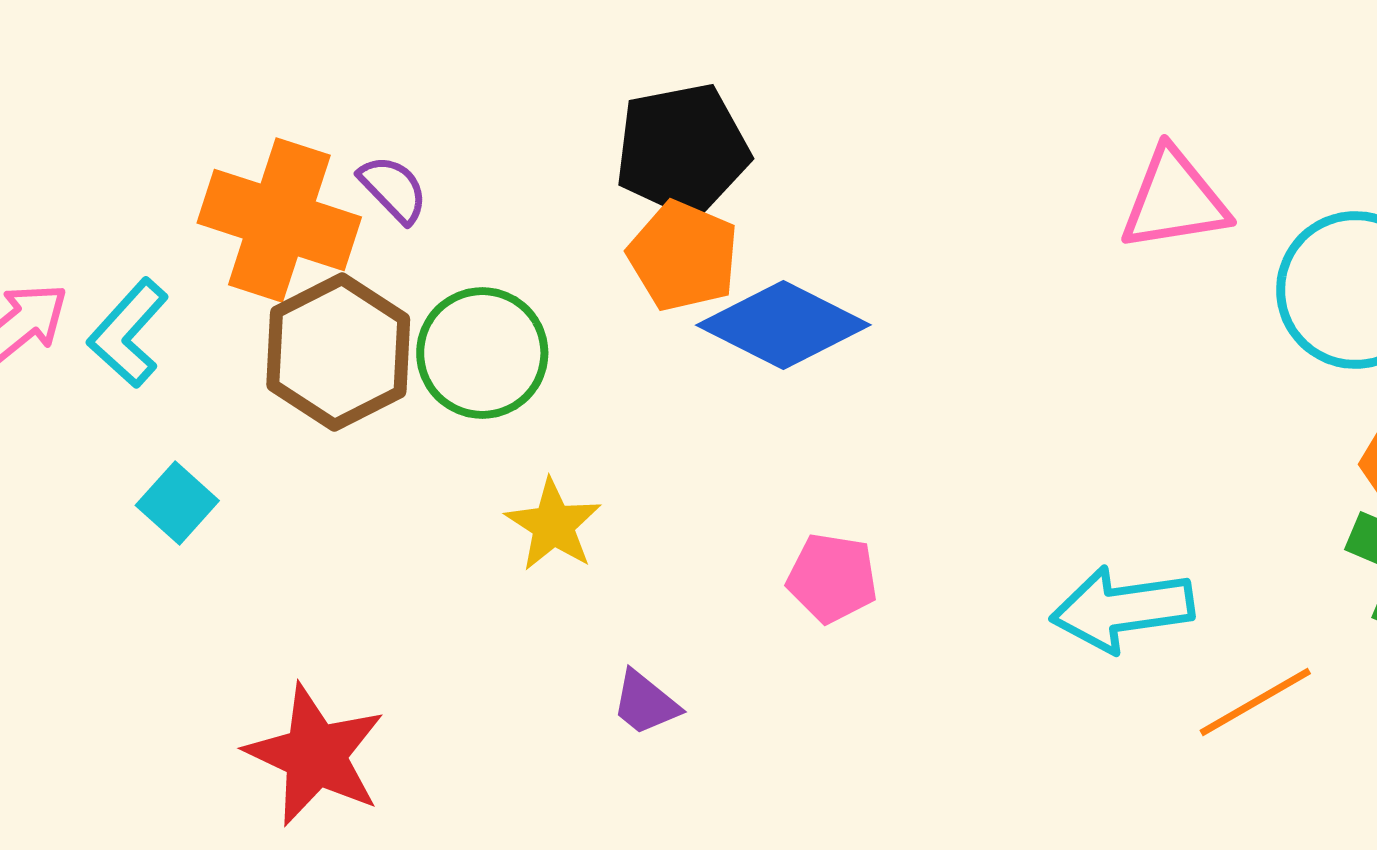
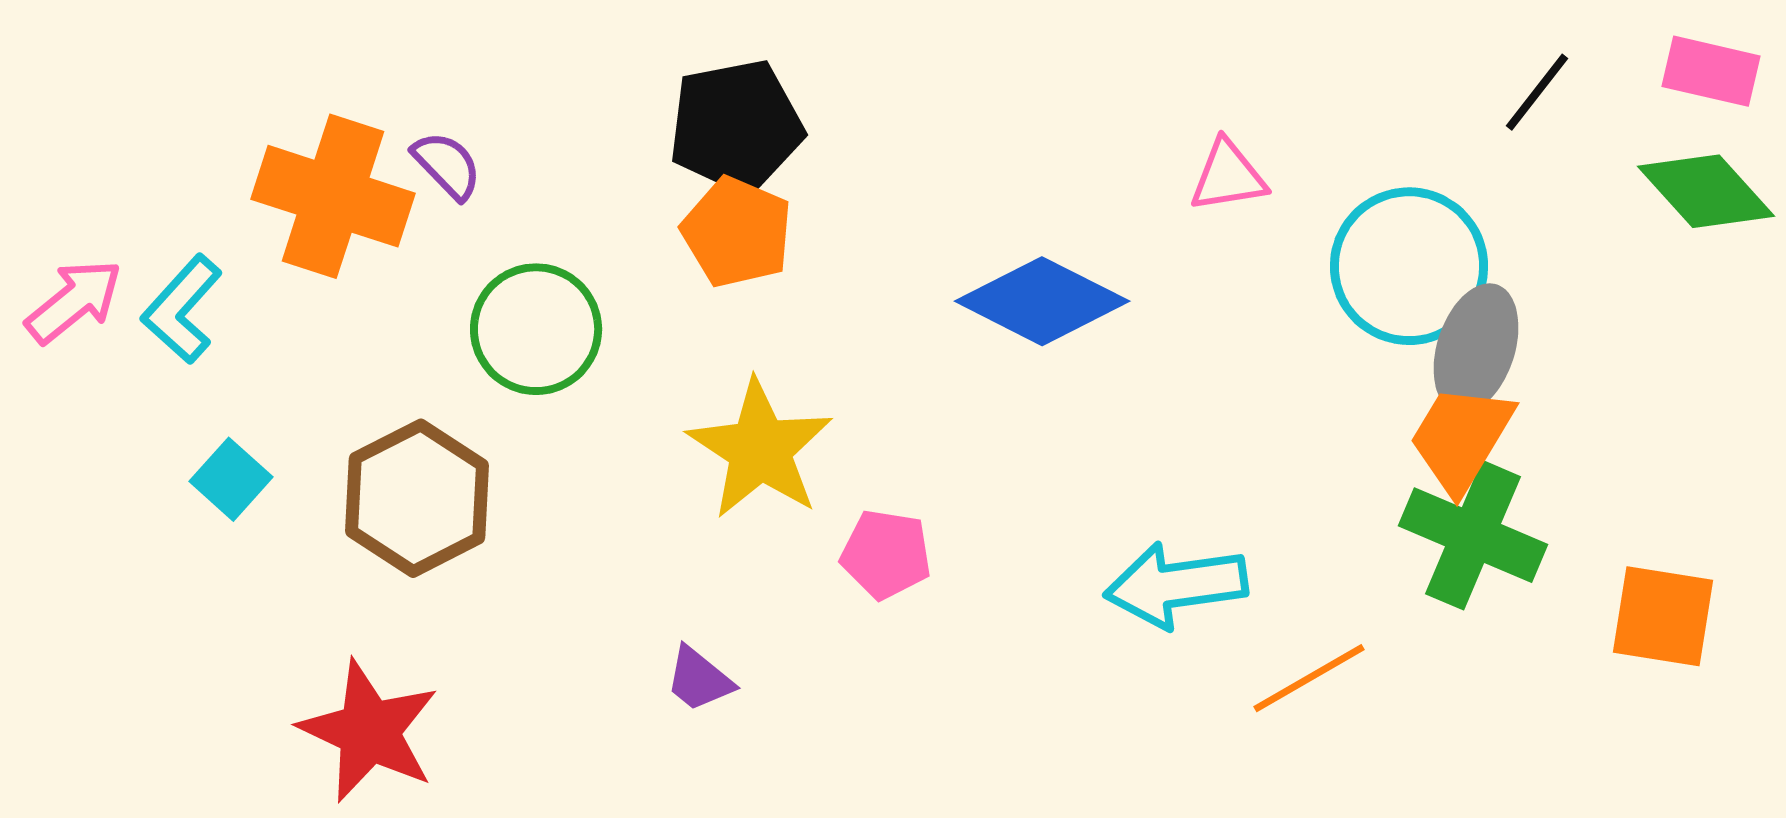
pink triangle: (1174, 200) -> (1228, 176), size x0.7
blue diamond: (783, 325) -> (1042, 301), moved
brown hexagon: (338, 352) -> (417, 498), moved
yellow star: (553, 525) -> (760, 449), moved, size x1.5

